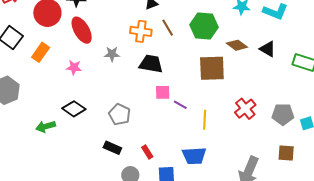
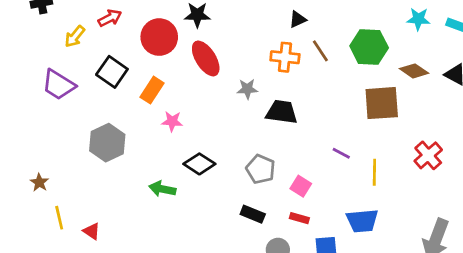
black trapezoid: (151, 64) -> (282, 112), moved
pink star: (74, 67) -> (172, 121), moved
pink square: (163, 92) -> (301, 186), moved, turned 35
green arrow: (46, 126) -> (162, 189), turned 30
red rectangle: (147, 152) -> (299, 218), turned -40

